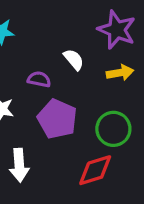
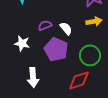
white semicircle: (74, 59) -> (66, 28), moved
purple semicircle: (39, 79) -> (45, 25), turned -32

